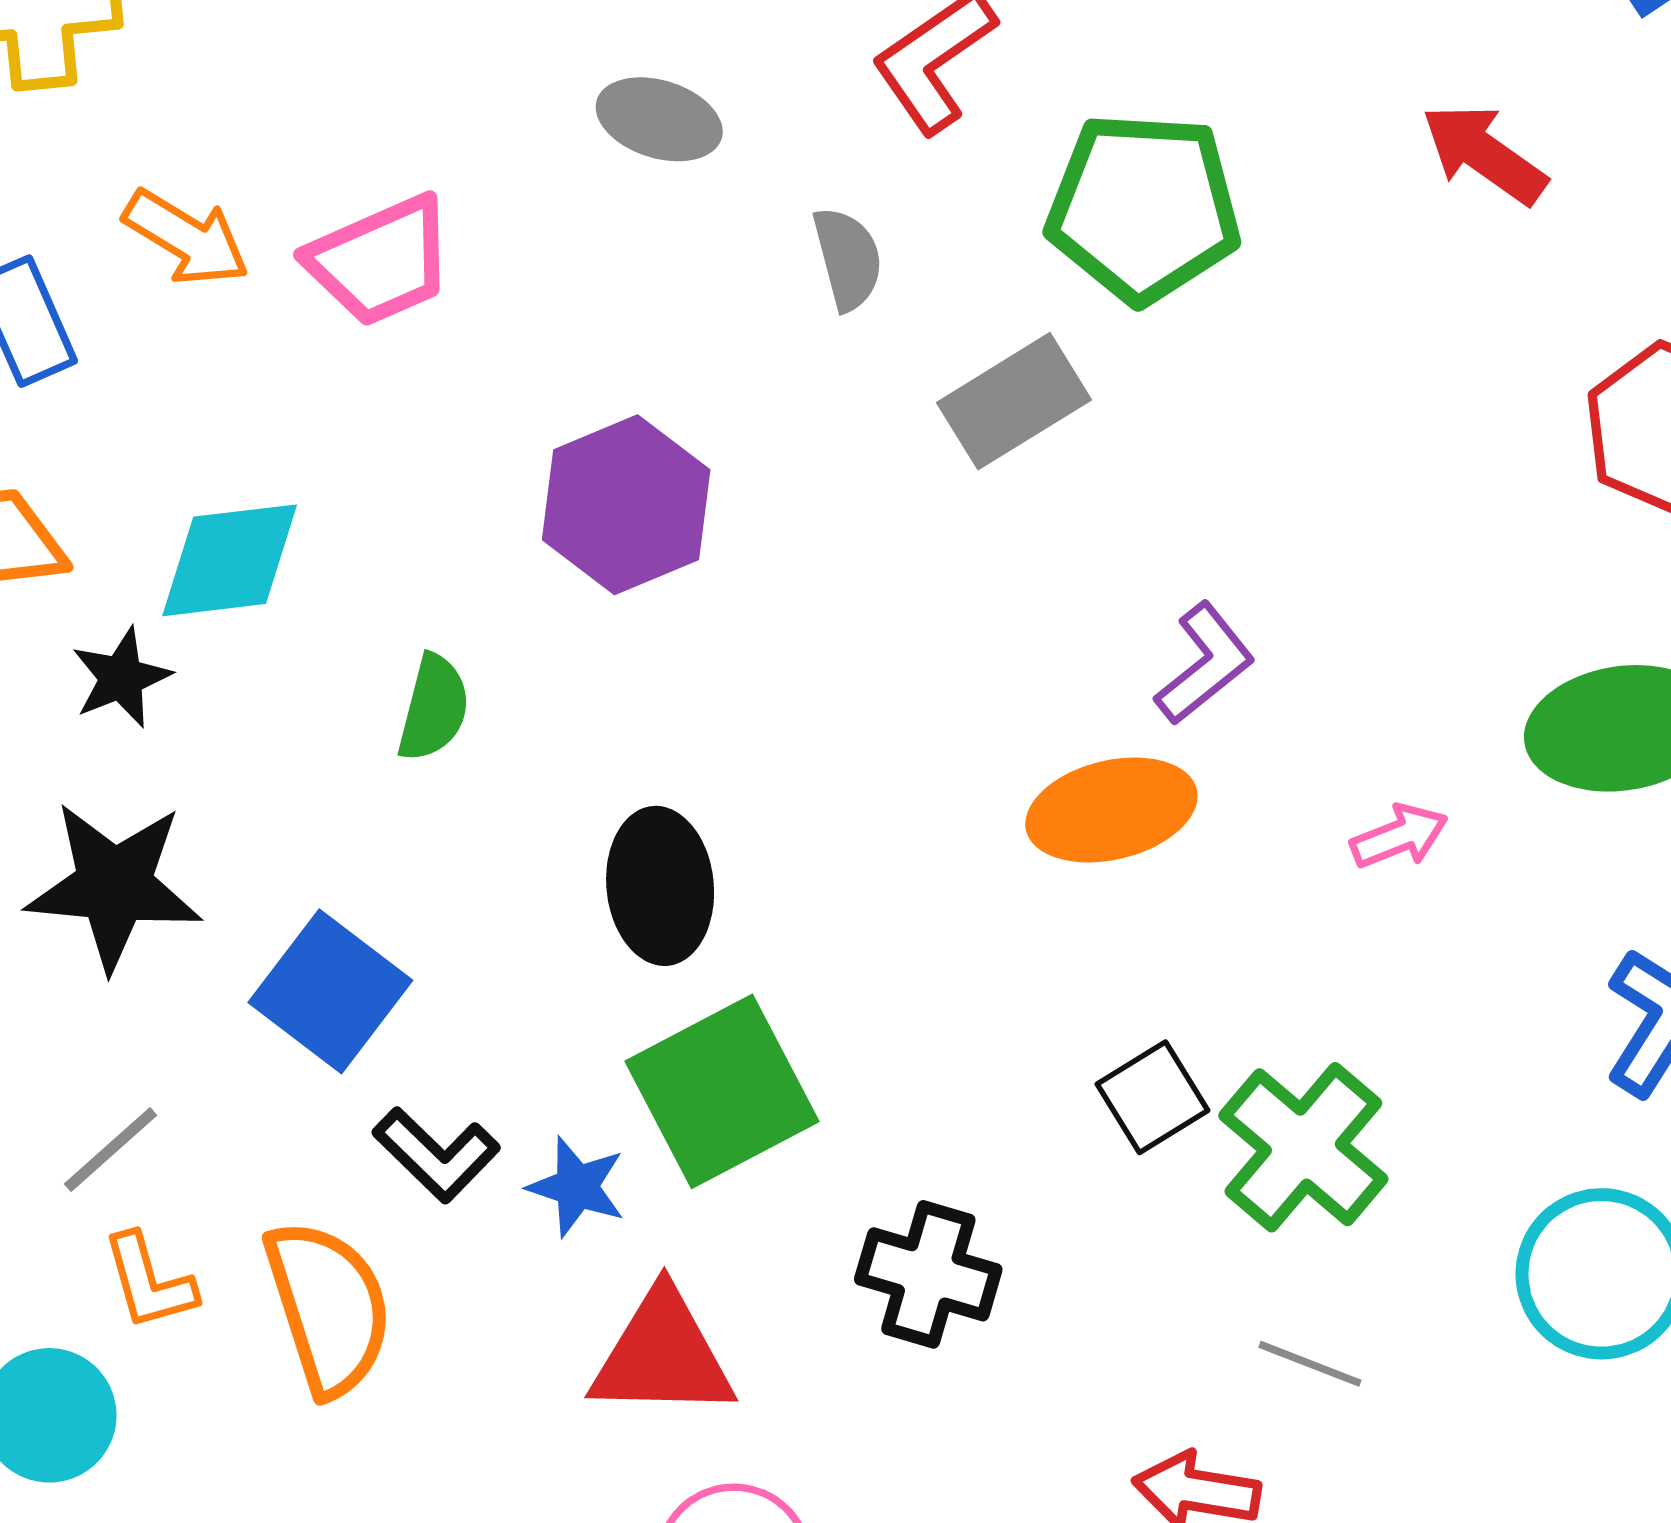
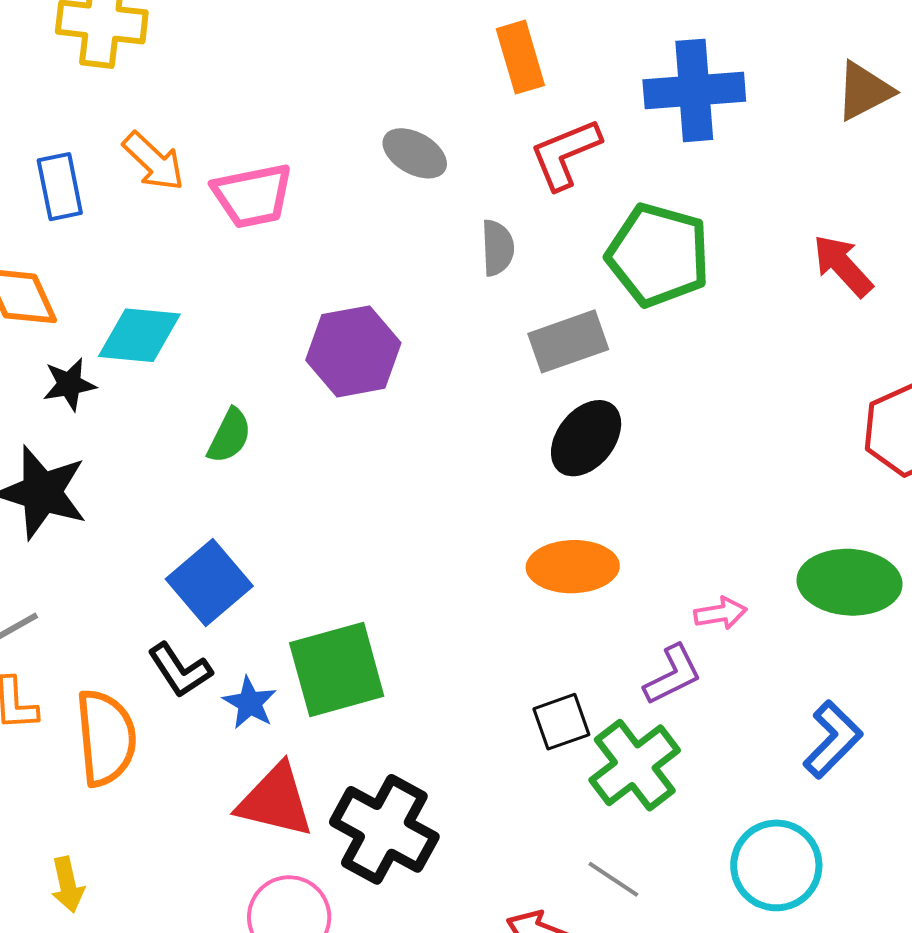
purple L-shape: (1205, 664) -> (673, 675), moved
black ellipse: (660, 886) -> (586, 438), moved, turned 32
blue square: (330, 991) -> (209, 582), moved
black cross: (928, 1274) -> (384, 829), moved, size x1.4

